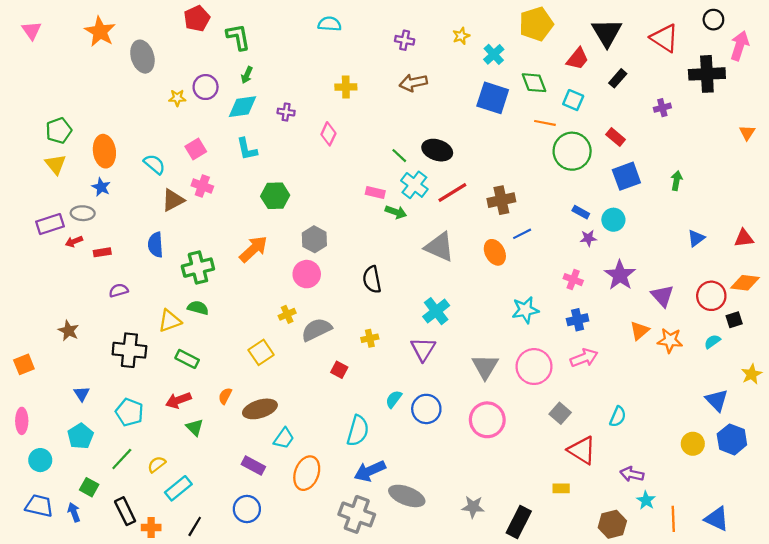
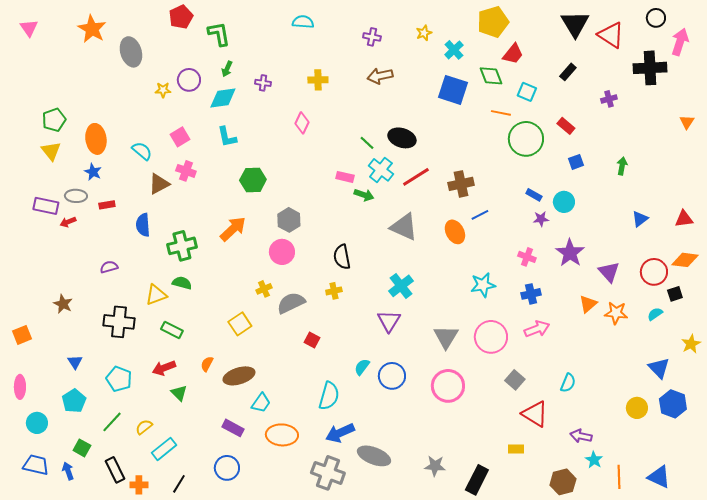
black triangle: (607, 33) -> (575, 24), moved
red trapezoid: (578, 59) -> (513, 54), moved
purple cross: (286, 112) -> (263, 83), moved
blue square: (626, 176) -> (576, 162), size x0.6
purple rectangle: (50, 224) -> (46, 206), turned 30
red rectangle: (102, 252) -> (107, 205), moved
yellow cross: (370, 338) -> (334, 291), moved
orange ellipse: (307, 473) -> (282, 435), turned 72

